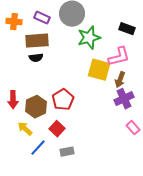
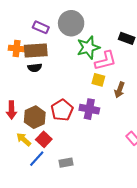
orange cross: (14, 22) -> (17, 48), moved
pink L-shape: (119, 57) -> (105, 61), moved
yellow square: (99, 70) -> (98, 80), size x0.6
purple cross: (124, 99) -> (89, 109), moved, turned 36
red square: (57, 129) -> (44, 139), moved

